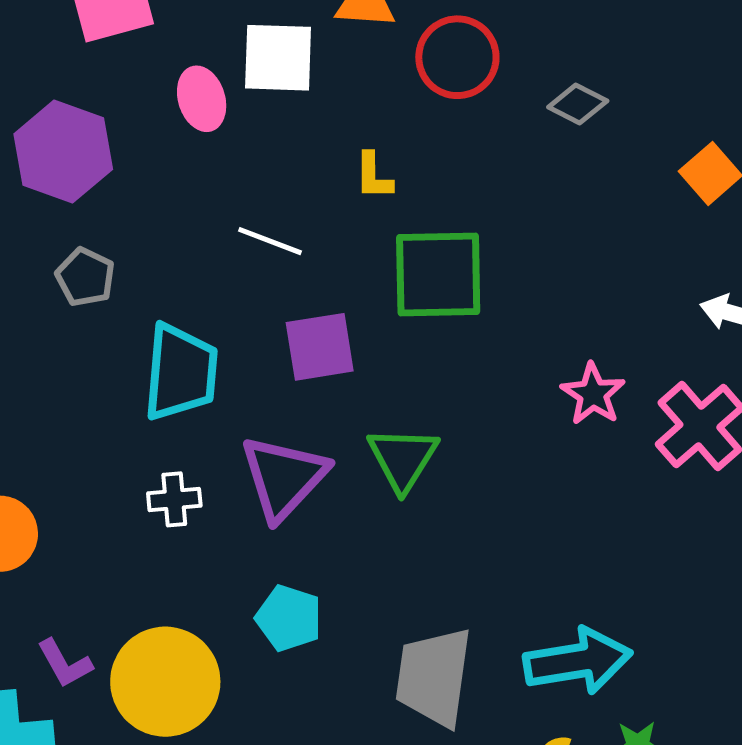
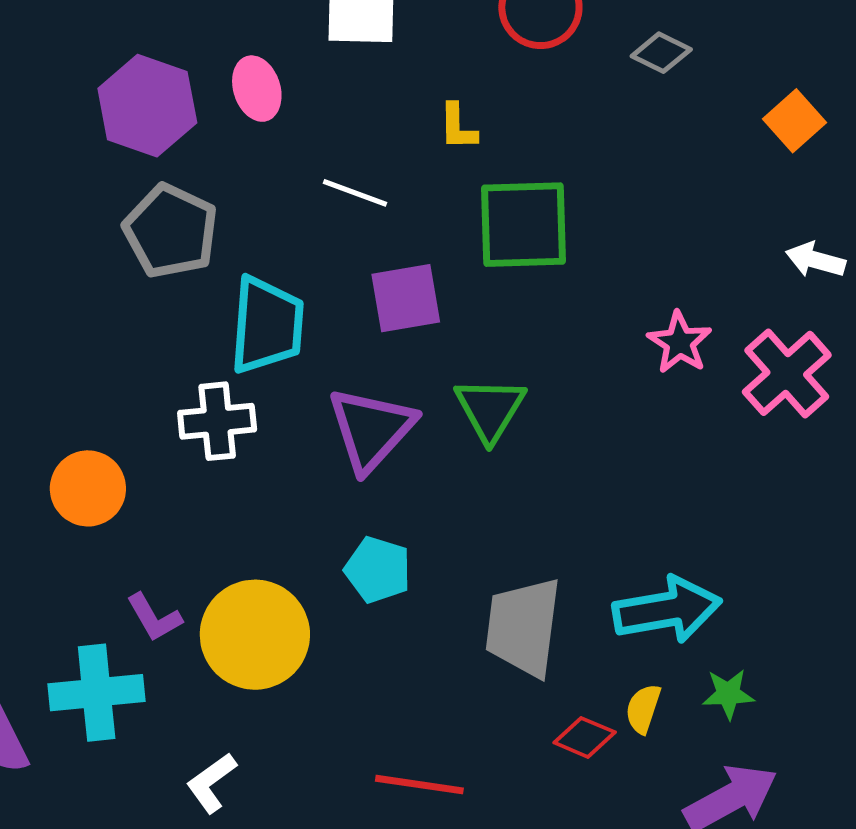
pink ellipse: (202, 99) -> (257, 89), moved
gray pentagon: (85, 277) -> (171, 231), size x1.6
white cross: (174, 499) -> (217, 421), moved, size x1.4

